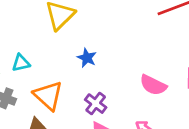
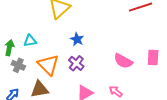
purple cross: (96, 104) -> (76, 63), moved

